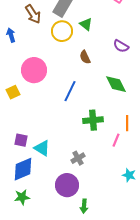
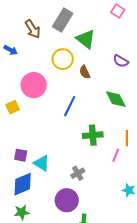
green triangle: (86, 24) -> (86, 39), size x1.5
yellow circle: (62, 31) -> (63, 59), moved
blue arrow: (11, 35) -> (11, 50), turned 136

